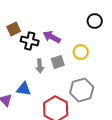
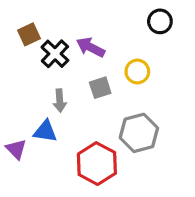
black cross: (30, 41) -> (55, 54), turned 30
gray arrow: (40, 66) -> (60, 101), moved

